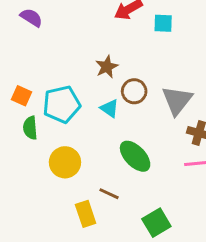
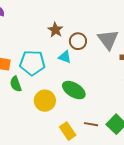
cyan pentagon: (62, 104) -> (32, 63), turned 30
green ellipse: (135, 156) -> (74, 90), moved
brown line: (109, 194) -> (91, 124), moved

